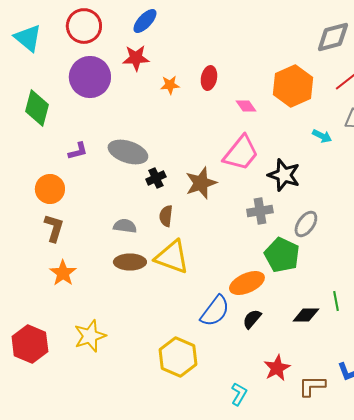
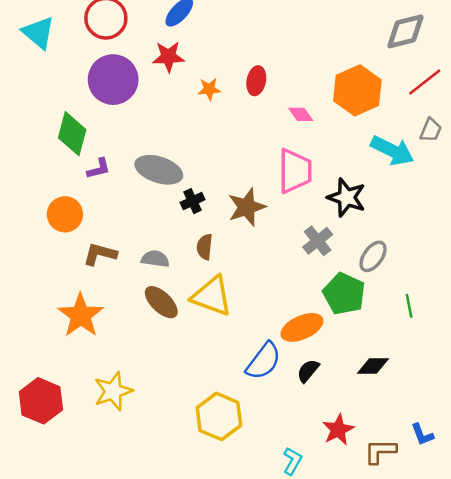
green diamond: (37, 108) -> (72, 134), moved
cyan arrow: (322, 136) -> (392, 151), size x1.8
pink trapezoid: (241, 153) -> (295, 171), turned -39
gray cross: (260, 211) -> (318, 241), turned -30
brown L-shape: (54, 228) -> (100, 254), moved, turned -92
brown ellipse: (130, 262) -> (161, 302), turned 44
orange star: (63, 273) -> (81, 315), size x1.4
green line: (336, 301) -> (409, 306), moved

